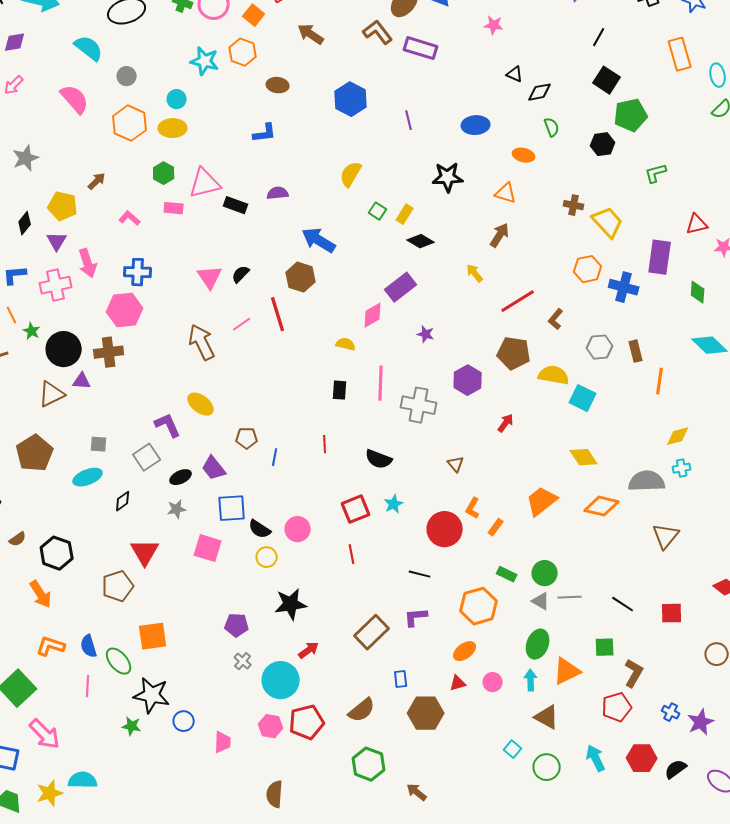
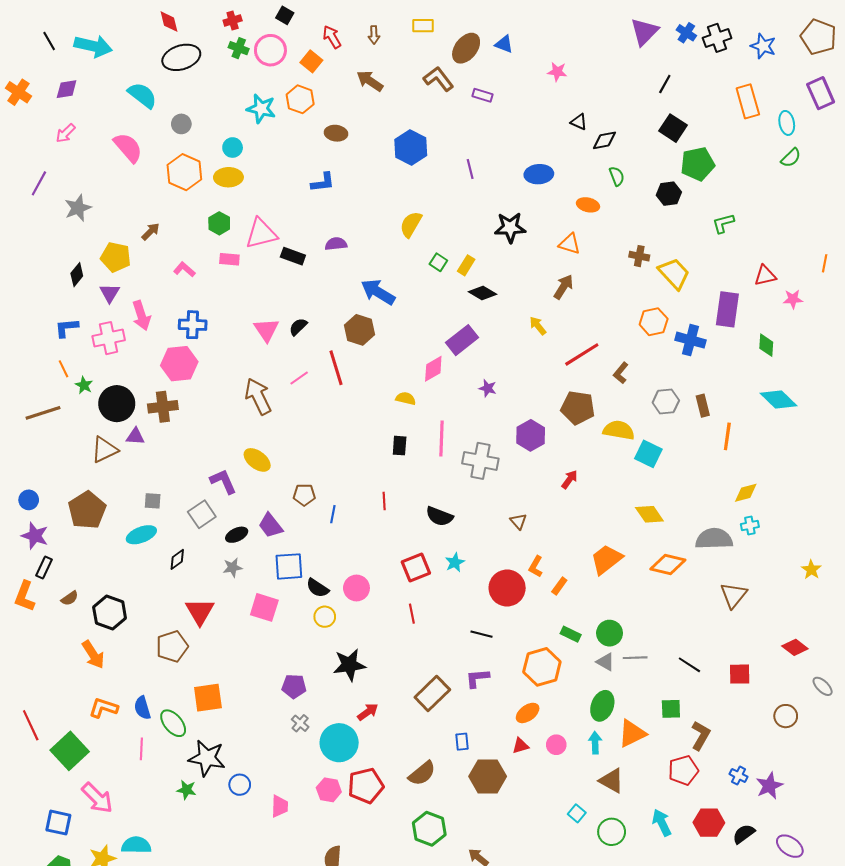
purple rectangle: (421, 48) -> (482, 95), size x0.6

